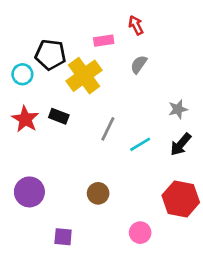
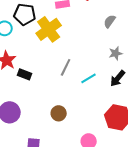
gray semicircle: (139, 64) -> (110, 21), moved
black rectangle: (59, 116) -> (25, 74), moved

